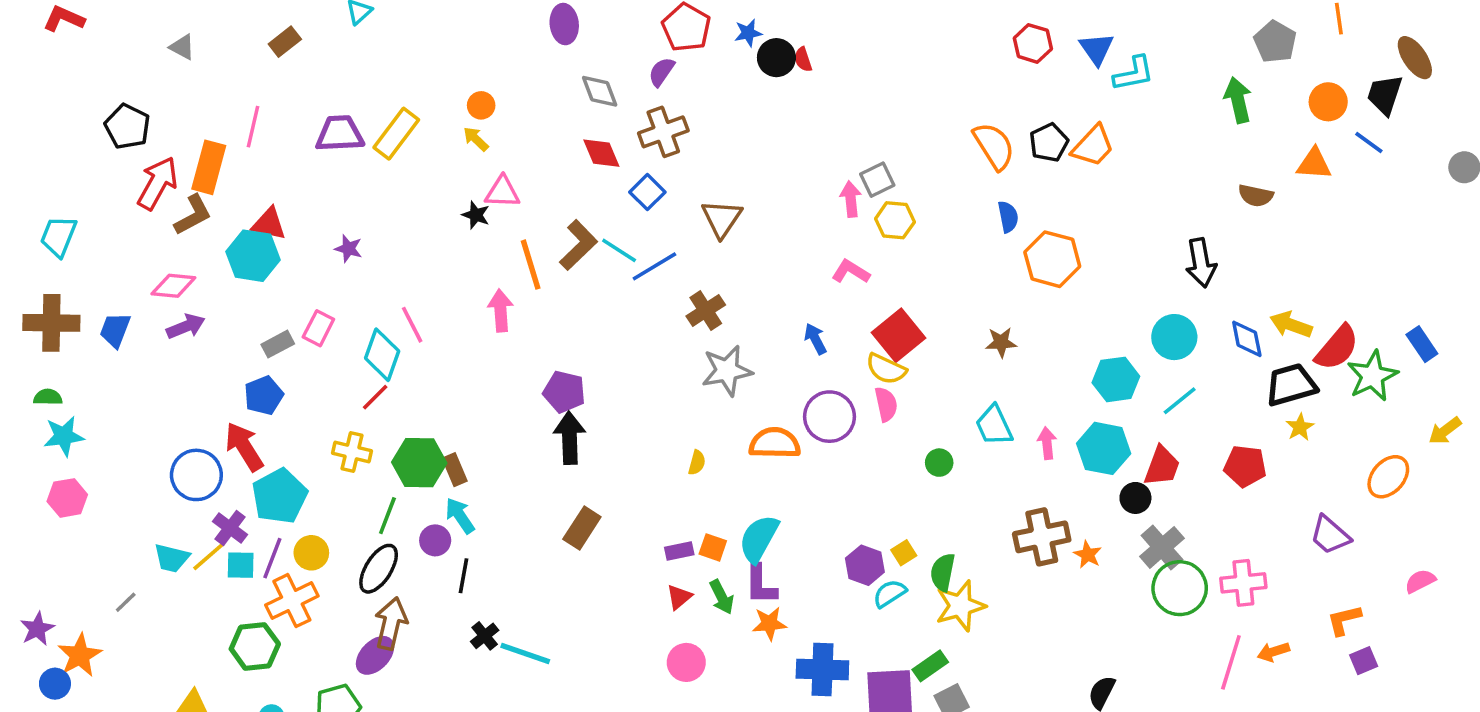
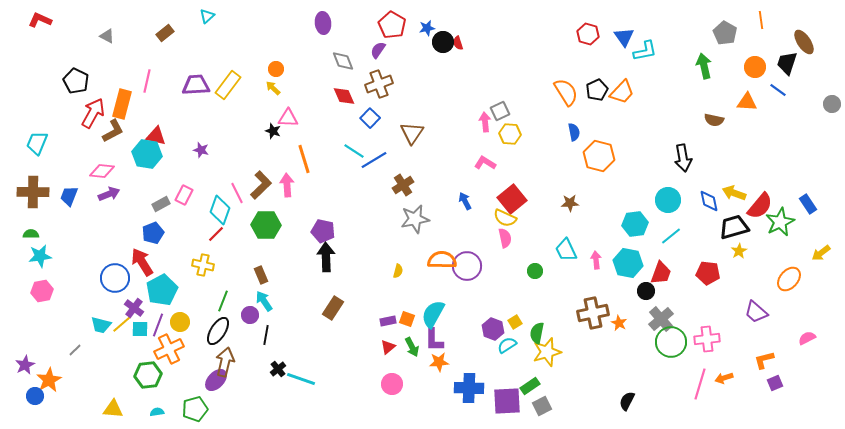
brown L-shape: (578, 245) -> (261, 185), moved
purple circle: (829, 417) -> (467, 266), moved
green hexagon: (419, 463) -> (266, 225), moved

